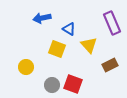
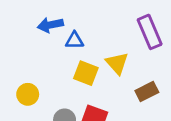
blue triangle: (69, 29) -> (74, 40), moved, turned -32
yellow square: (57, 49) -> (86, 73), moved

